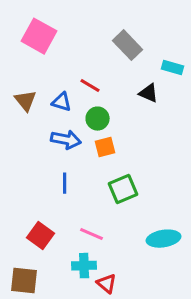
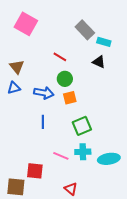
cyan rectangle: (173, 68) -> (104, 42), moved
blue triangle: (62, 102) -> (14, 88), moved, turned -32
red square: (41, 236) -> (35, 171), moved, turned -30
cyan cross: (84, 266) -> (83, 152), moved

